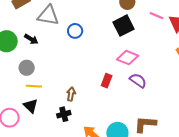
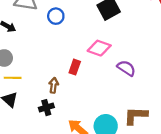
pink diamond: (127, 58) -> (99, 48), moved
red rectangle: (107, 81) -> (75, 67), moved

